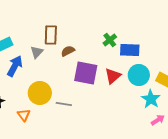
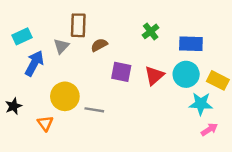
blue rectangle: (130, 50) -> (191, 44), moved
purple square: (86, 73) -> (121, 72), size x0.7
cyan star: (151, 99) -> (201, 104), turned -30

